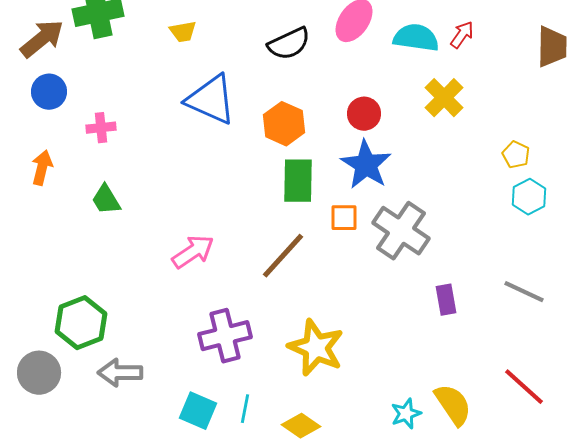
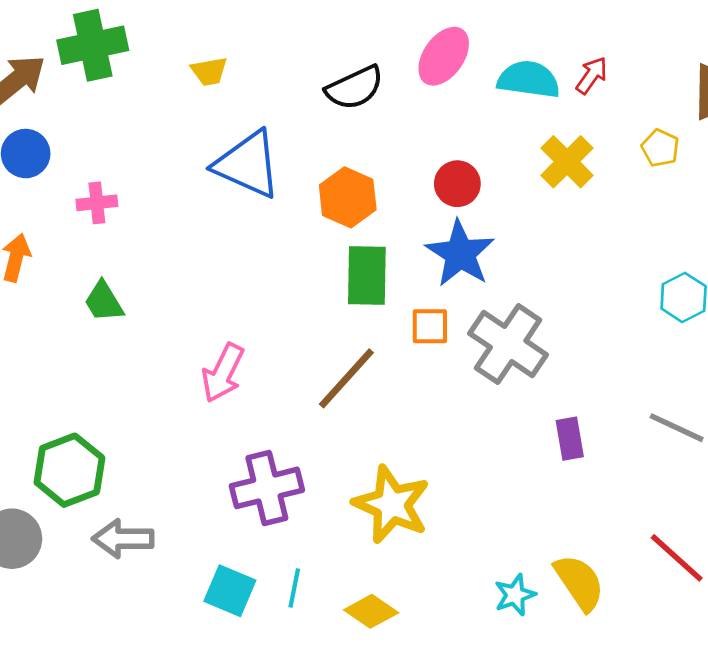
yellow pentagon: (516, 155) -> (660, 148), moved
pink arrow: (193, 252) -> (223, 373), turned 150

